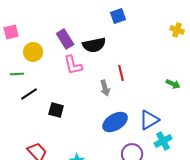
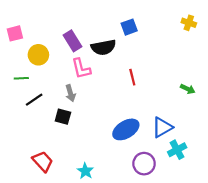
blue square: (118, 16) -> (129, 27), moved
yellow cross: (177, 30) -> (189, 23), moved
gray arrow: (105, 88) -> (70, 93), moved

